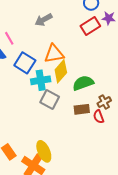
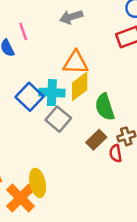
blue square: (25, 63) -> (29, 97), moved
green semicircle: (83, 83) -> (105, 107), turned -100
brown rectangle: (82, 109) -> (96, 140), turned -49

